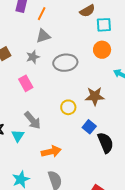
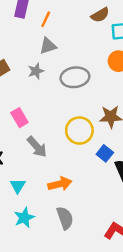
pink rectangle: (26, 83) -> (19, 118), moved
yellow circle: (68, 107) -> (79, 131), size x1.5
cyan triangle: (18, 136) -> (18, 186), moved

